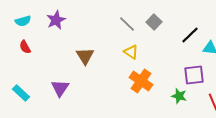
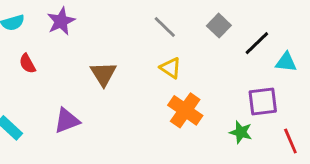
gray square: (154, 22) -> (219, 26), moved
red semicircle: (25, 47) -> (27, 64), moved
purple triangle: (60, 88) -> (67, 121), turned 36

